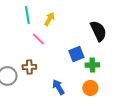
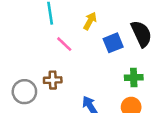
yellow arrow: (49, 19) -> (90, 21), moved
blue square: (76, 54) -> (113, 43), moved

